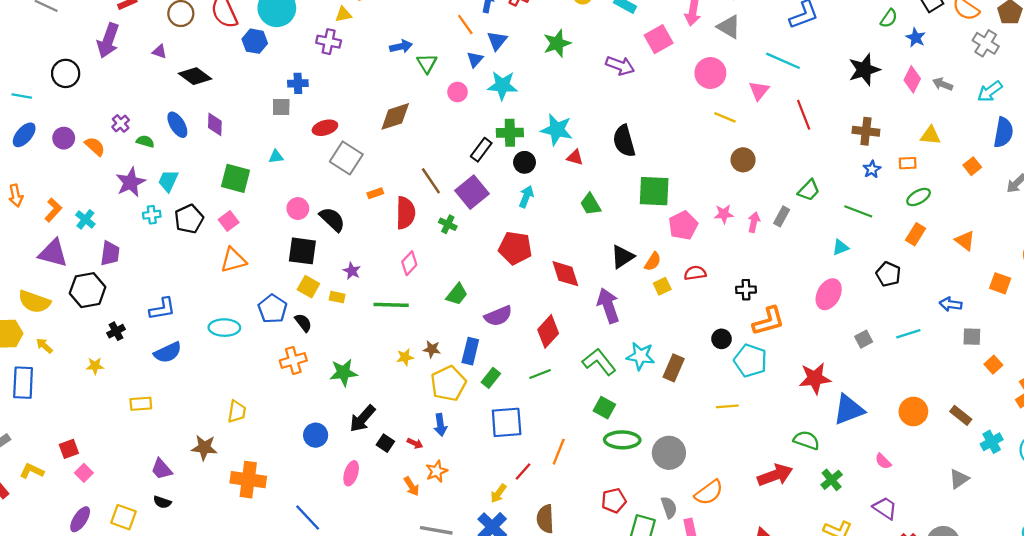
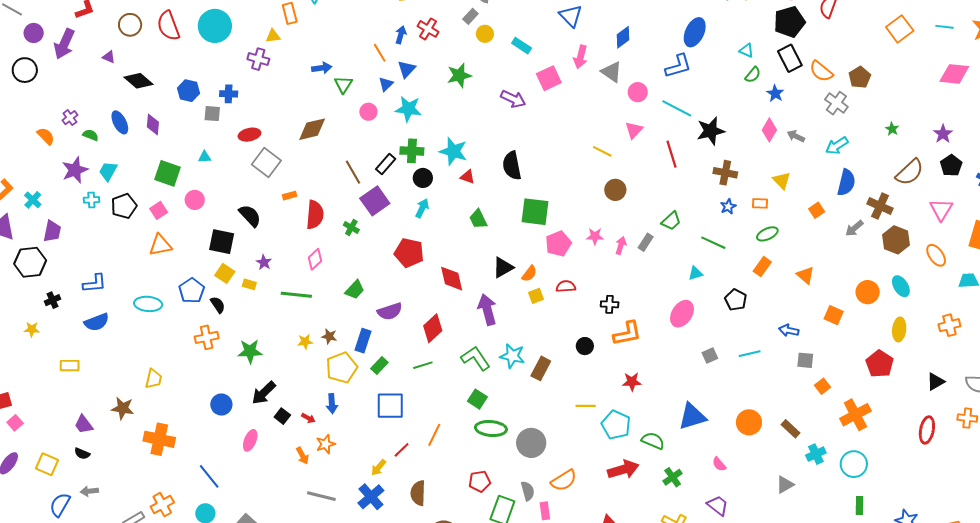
blue hexagon: (255, 41) -> (189, 91), moved
cyan line: (783, 61) -> (677, 108), moved
black star: (864, 70) -> (711, 131), moved
pink circle: (710, 73) -> (638, 92), moved, size x0.7
yellow triangle: (930, 135) -> (782, 181), turned 36
purple circle: (64, 138) -> (34, 33), moved
brown line: (431, 181) -> (353, 172), moved
pink circle: (298, 209) -> (195, 200), moved
cyan pentagon: (750, 361) -> (616, 425), moved
red star: (815, 378) -> (632, 382), moved, size x0.7

